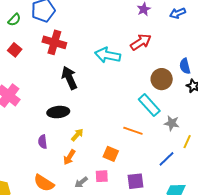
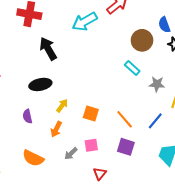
cyan arrow: (108, 55) -> (85, 22), turned -35
cyan rectangle: (149, 105) -> (132, 68), size x0.7
orange line: (133, 131) -> (125, 119), moved, turned 36
orange square: (111, 154) -> (91, 113), moved
purple square: (135, 181) -> (126, 147), turned 30

